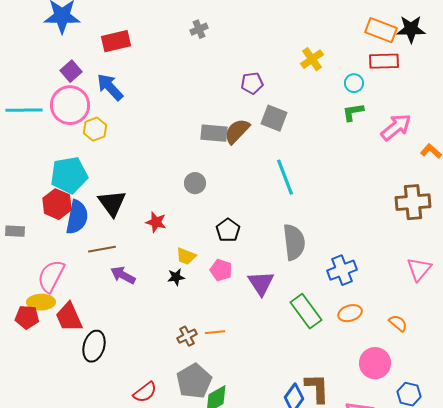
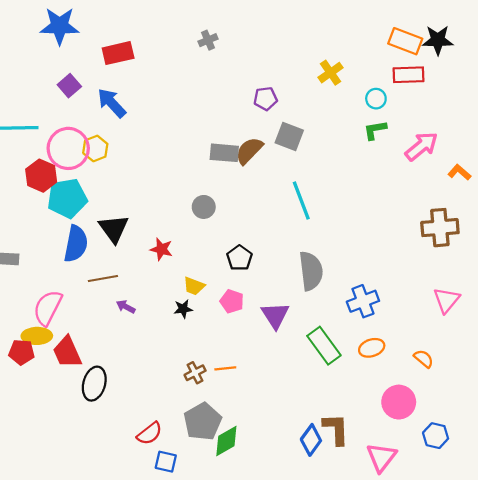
pink circle: (70, 105) -> (68, 148), moved
red hexagon: (57, 204) -> (41, 176), moved
purple arrow: (123, 275) -> (126, 307), size x0.7

